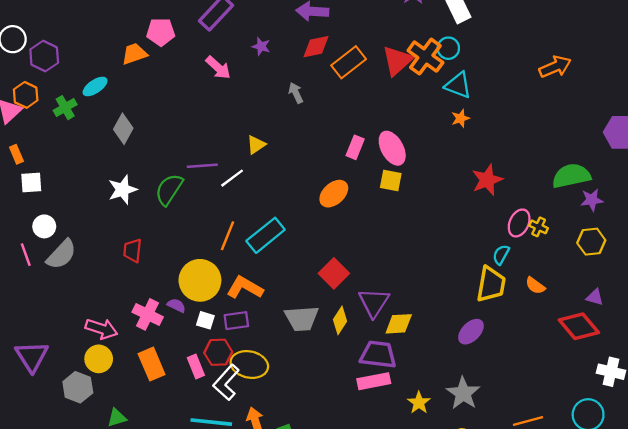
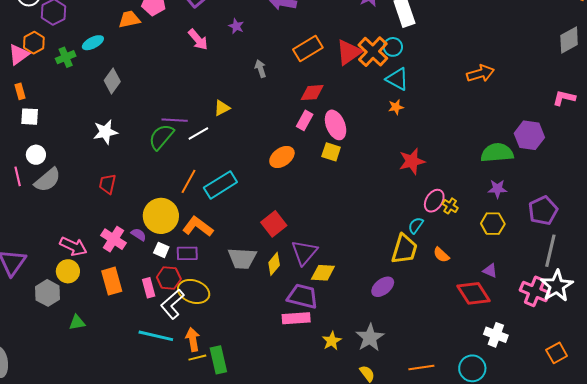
red diamond: (316, 47) -> (312, 93), moved
green semicircle: (571, 176) -> (497, 153), moved
green semicircle: (169, 189) -> (161, 137), moved

